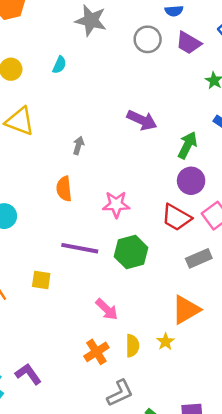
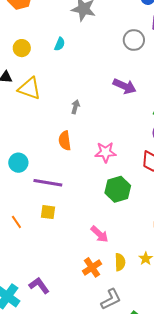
gray circle: (148, 39) -> (134, 40), moved
purple line: (80, 248) -> (48, 183), moved

